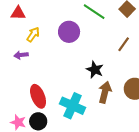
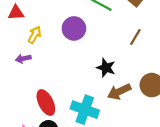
brown arrow: (105, 92) -> (119, 92), turned -125

